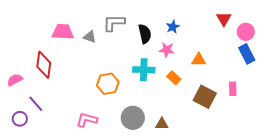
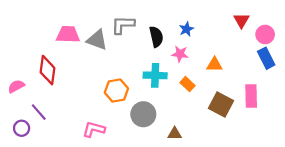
gray triangle: (90, 37) -> (97, 40), size x1.5
pink rectangle: (233, 89) -> (251, 96), size x1.5
gray circle: (133, 118) -> (143, 114), moved

